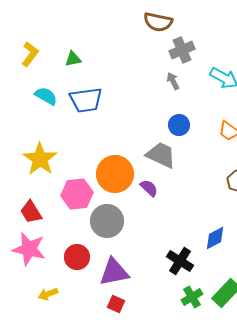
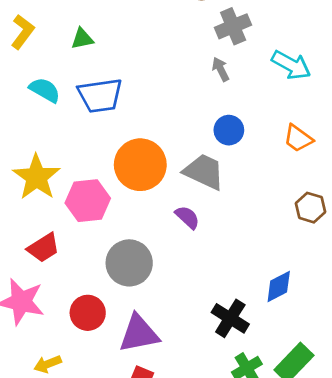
orange circle: (115, 174) -> (140, 165), moved
pink hexagon: (77, 194) -> (88, 201), moved
red trapezoid: (31, 212) -> (43, 248), moved, turned -90

